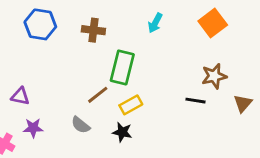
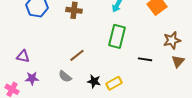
green rectangle: (122, 68) -> (117, 36), moved
brown star: (214, 76) -> (172, 40), moved
yellow rectangle: (131, 105) -> (114, 83), moved

